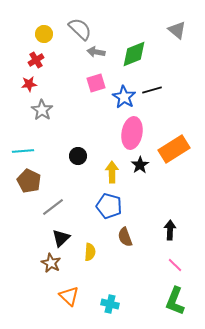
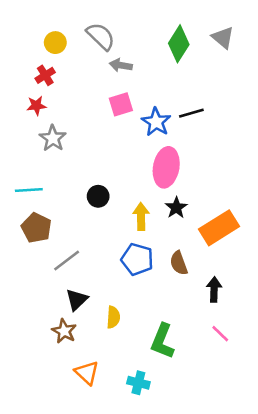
green diamond: (134, 54) -> (179, 44), moved, turned -36
orange rectangle: (174, 149) -> (219, 228), moved
brown semicircle: (125, 237) -> (179, 263), moved
green L-shape: (175, 301) -> (162, 341), moved

